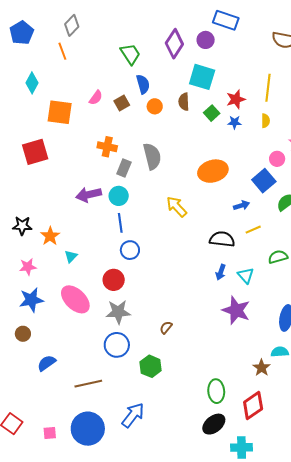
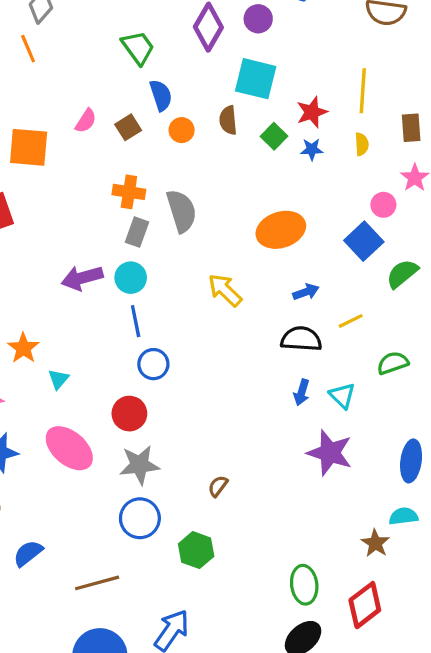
orange cross: (107, 147) -> (129, 192), moved
blue arrow: (242, 205) -> (306, 292), moved

